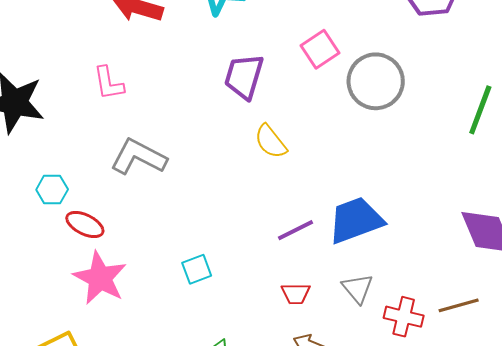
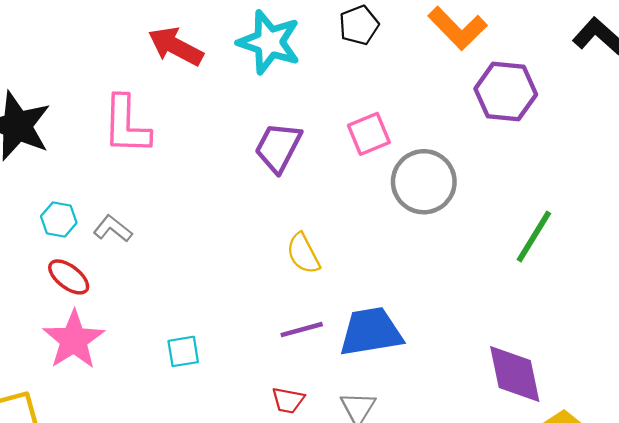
pink L-shape: (109, 83) -> (126, 125), size x1.5
yellow semicircle: (271, 142) -> (303, 253), moved
gray L-shape: (139, 157) -> (113, 229), moved, size x0.6
cyan hexagon: (52, 189) -> (59, 219), moved

